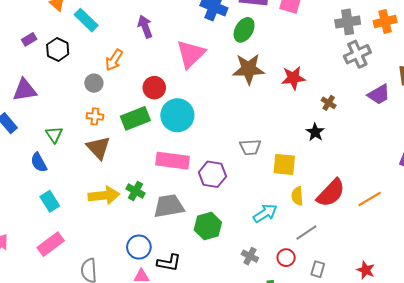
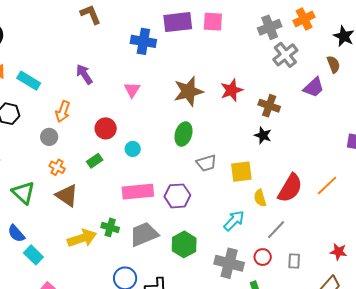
green ellipse: (244, 30) -> (183, 134), moved
pink triangle: (191, 54) -> (132, 90), size x0.6
brown cross: (329, 103) -> (269, 106), size x1.5
cyan circle: (177, 115) -> (133, 149), size x0.5
orange cross: (95, 116) -> (57, 167), turned 35
green rectangle: (135, 118) -> (95, 161), size x0.6
green triangle: (54, 135) -> (23, 193), size x1.4
blue semicircle: (39, 162) -> (16, 234), moved
gray cross: (250, 256) -> (229, 263), size x1.8

